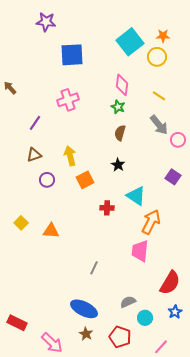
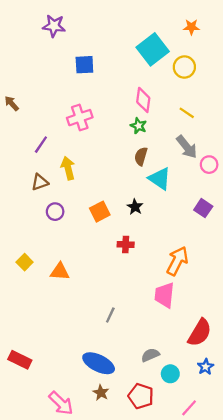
orange star: (163, 36) -> (191, 27), moved
blue square: (72, 55) -> (84, 65), size x0.7
yellow arrow: (70, 156) -> (68, 168), moved
black star: (118, 165) -> (135, 207), moved
cyan triangle: (136, 196) -> (160, 179), moved
red rectangle: (17, 323) -> (20, 360), moved

